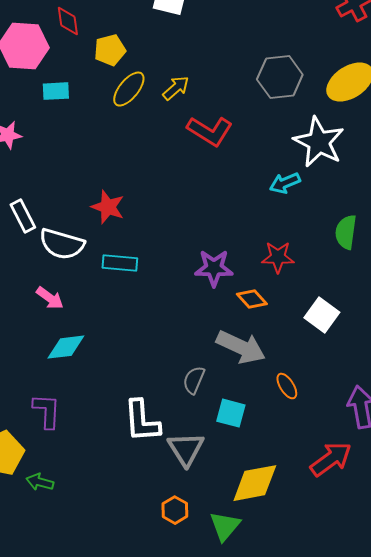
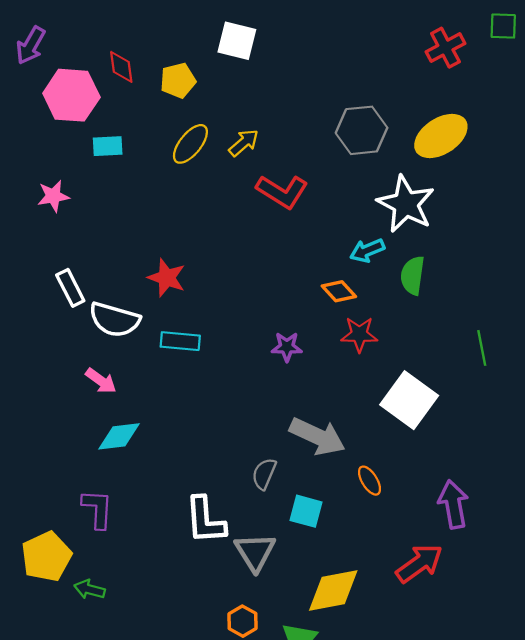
yellow pentagon: (110, 50) -> (178, 80), moved
green semicircle: (346, 232) -> (413, 275), moved
purple star: (214, 268) -> (287, 347), size x0.7
orange diamond: (252, 299) -> (339, 291), moved
white square: (322, 315) -> (409, 400), size x1.4

